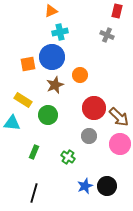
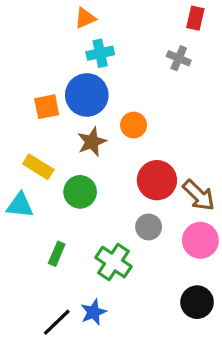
green cross: (68, 157) -> (114, 262), size x1.5
blue star: (85, 186) -> (93, 312), moved
black circle: (107, 186) -> (197, 302), moved
black line: (34, 193) -> (57, 322), turned 30

